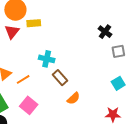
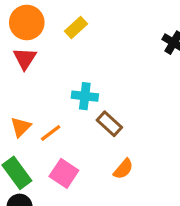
yellow rectangle: (34, 23) -> (76, 28), moved, turned -32
orange semicircle: (73, 98) -> (123, 169), moved

